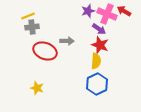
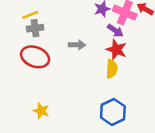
red ellipse: (45, 51) -> (35, 57), moved
blue hexagon: (97, 84) -> (113, 112), moved
yellow star: (37, 88) -> (41, 111), moved

